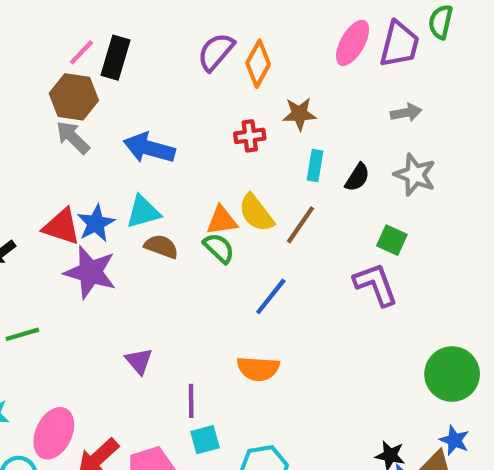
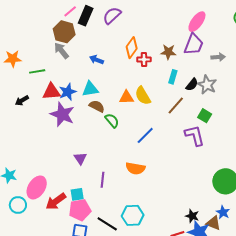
purple trapezoid: (399, 44) -> (194, 44), moved
purple semicircle: (216, 52) -> (112, 15), moved
orange diamond: (258, 64) -> (132, 48), moved
blue arrow: (149, 148) -> (96, 60), size x0.6
gray star: (415, 175) -> (207, 85), moved
brown line: (301, 225) -> (176, 105), moved
red triangle: (62, 227) -> (51, 92), turned -30
green semicircle: (219, 248) -> (112, 121), moved
green line: (22, 334) -> (37, 71), moved
cyan square: (205, 440) -> (77, 194), moved

